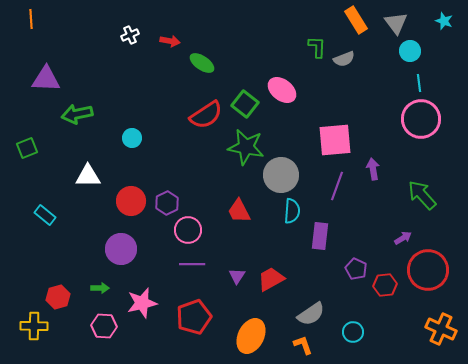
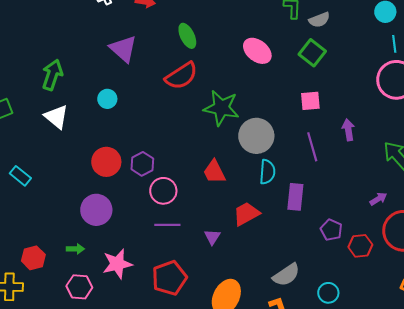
green ellipse: (202, 63) -> (187, 36), moved, turned 30
purple triangle: (46, 79) -> (123, 49), moved, turned 40
green square: (245, 104) -> (312, 53), moved
green arrow: (77, 114) -> (52, 75), turned 120
pink square: (335, 140) -> (310, 101), size x0.6
white triangle: (88, 176) -> (56, 117), moved, turned 40
purple line: (337, 186) -> (312, 147), turned -36
red trapezoid: (271, 279) -> (246, 214), moved

